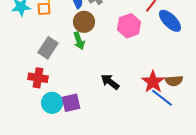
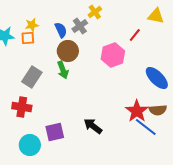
blue ellipse: (170, 21) -> (157, 78), moved
black arrow: (110, 82) -> (93, 126), moved
cyan circle: (52, 103) -> (30, 145), moved

